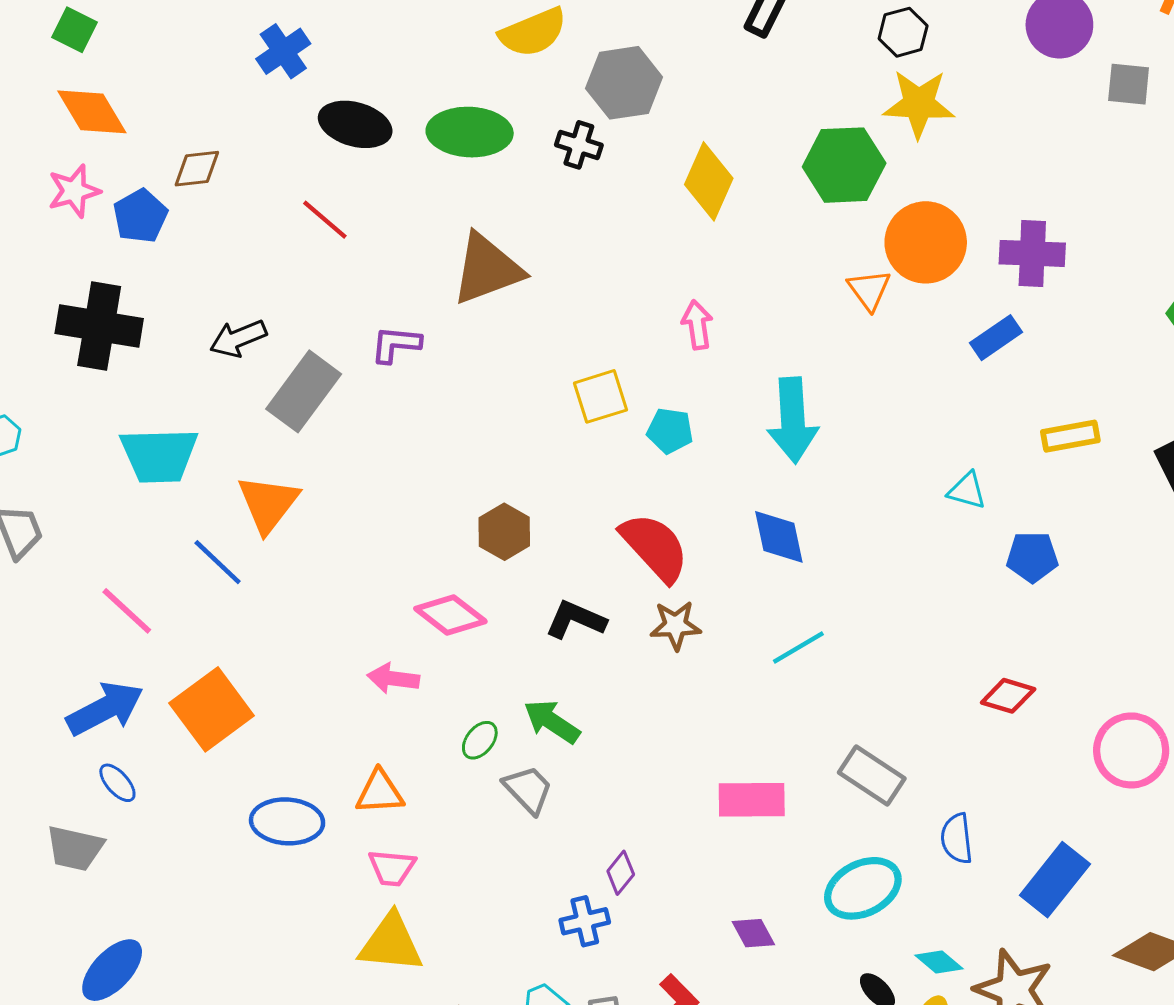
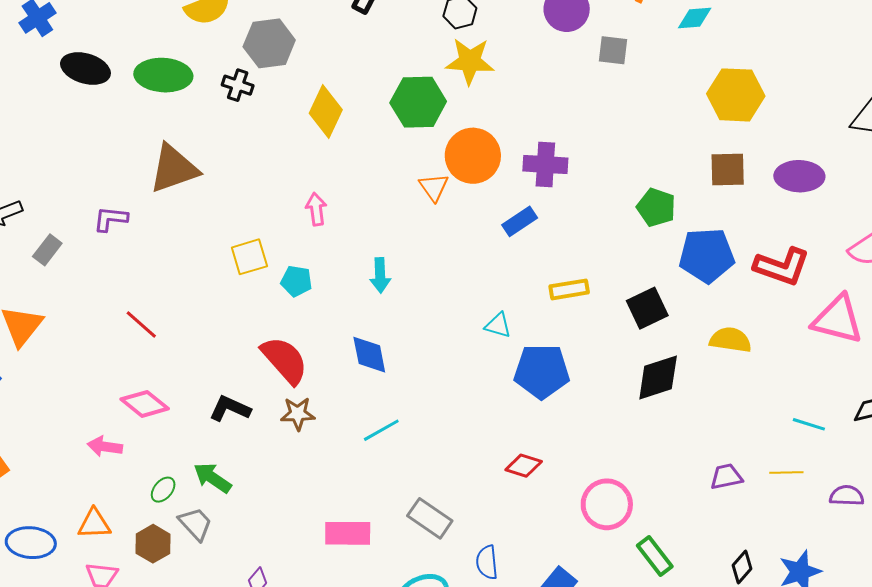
red line: (325, 220) -> (141, 325), moved
gray rectangle: (304, 391) -> (47, 250), size x0.6
cyan arrow: (793, 420) -> (380, 275), size x0.6
brown hexagon: (504, 532) -> (153, 544), moved
blue pentagon: (1032, 557) -> (542, 371), size x1.6

